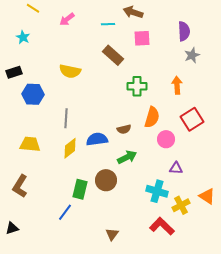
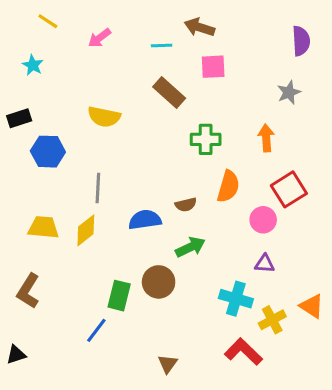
purple semicircle: (184, 31) -> (301, 41), moved
pink circle: (166, 139) -> (263, 220), moved
yellow diamond: (70, 148) -> (86, 230), moved

